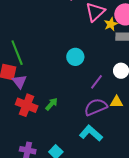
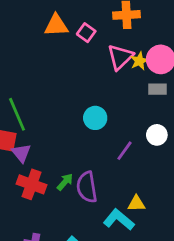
yellow star: (111, 24) -> (139, 61), moved
yellow triangle: (116, 102) -> (136, 204), moved
purple semicircle: (96, 107) -> (87, 187), moved, turned -75

